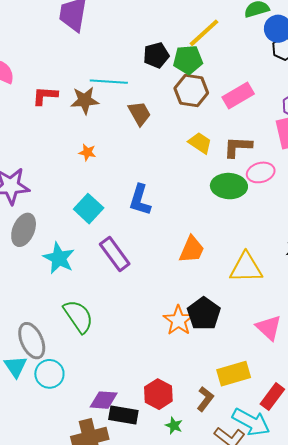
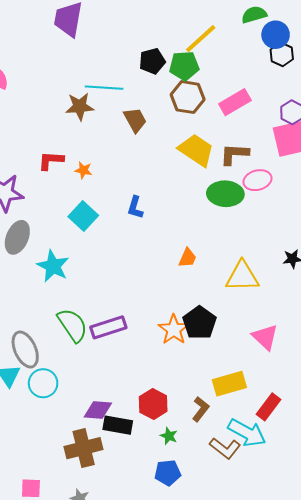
red L-shape: (45, 96) -> (51, 160), moved
yellow trapezoid: (200, 143) -> (196, 150), size x1.5
orange star: (87, 152) -> (83, 170), moved
blue L-shape: (140, 200) -> (135, 207), size x0.7
orange trapezoid: (192, 250) -> (187, 258), size x0.7
purple rectangle: (115, 254) -> (108, 327), moved, turned -72

